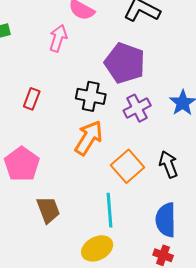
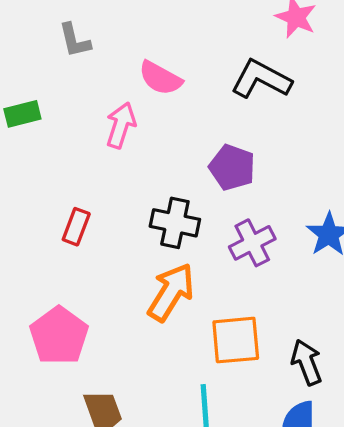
purple pentagon: (125, 63) -> (232, 167), size x0.7
black arrow: (169, 164) -> (307, 362), moved
orange square: (127, 166) -> (236, 340), turned 36

